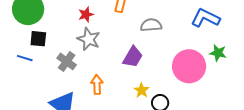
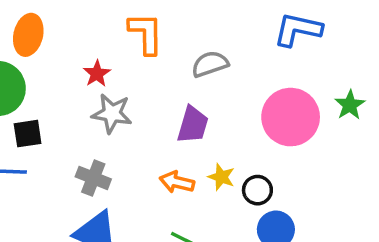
green star: (218, 53) -> (350, 105), moved, turned -30
gray cross: (67, 61) -> (93, 178), moved
orange arrow: (97, 85) -> (177, 182), moved, turned -60

